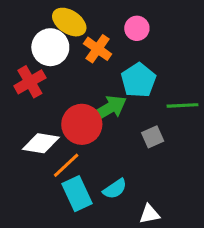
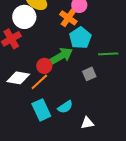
orange cross: (98, 49) -> (68, 18), moved
red circle: (82, 124) -> (44, 66), size x0.6
orange line: (66, 165) -> (39, 82), moved

